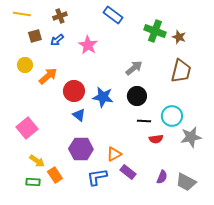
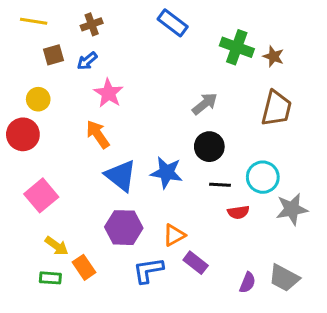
pink star: (88, 45) -> (108, 93), moved
orange arrow: (48, 76) -> (98, 134), moved, turned -84
red circle: (74, 91) -> (23, 134), moved
blue star: (103, 97) -> (167, 173), moved
blue triangle: (79, 115) -> (121, 176), size x1.6
purple semicircle: (162, 177) -> (247, 283), moved

